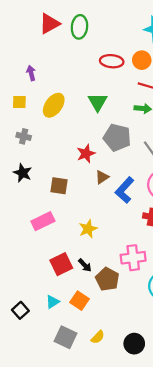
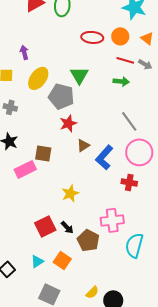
purple arrow: (31, 73) -> (24, 52), moved
gray pentagon: (117, 137) -> (61, 96), moved
pink rectangle: (43, 221) -> (25, 169), moved
yellow semicircle: (98, 337) -> (92, 292), moved

